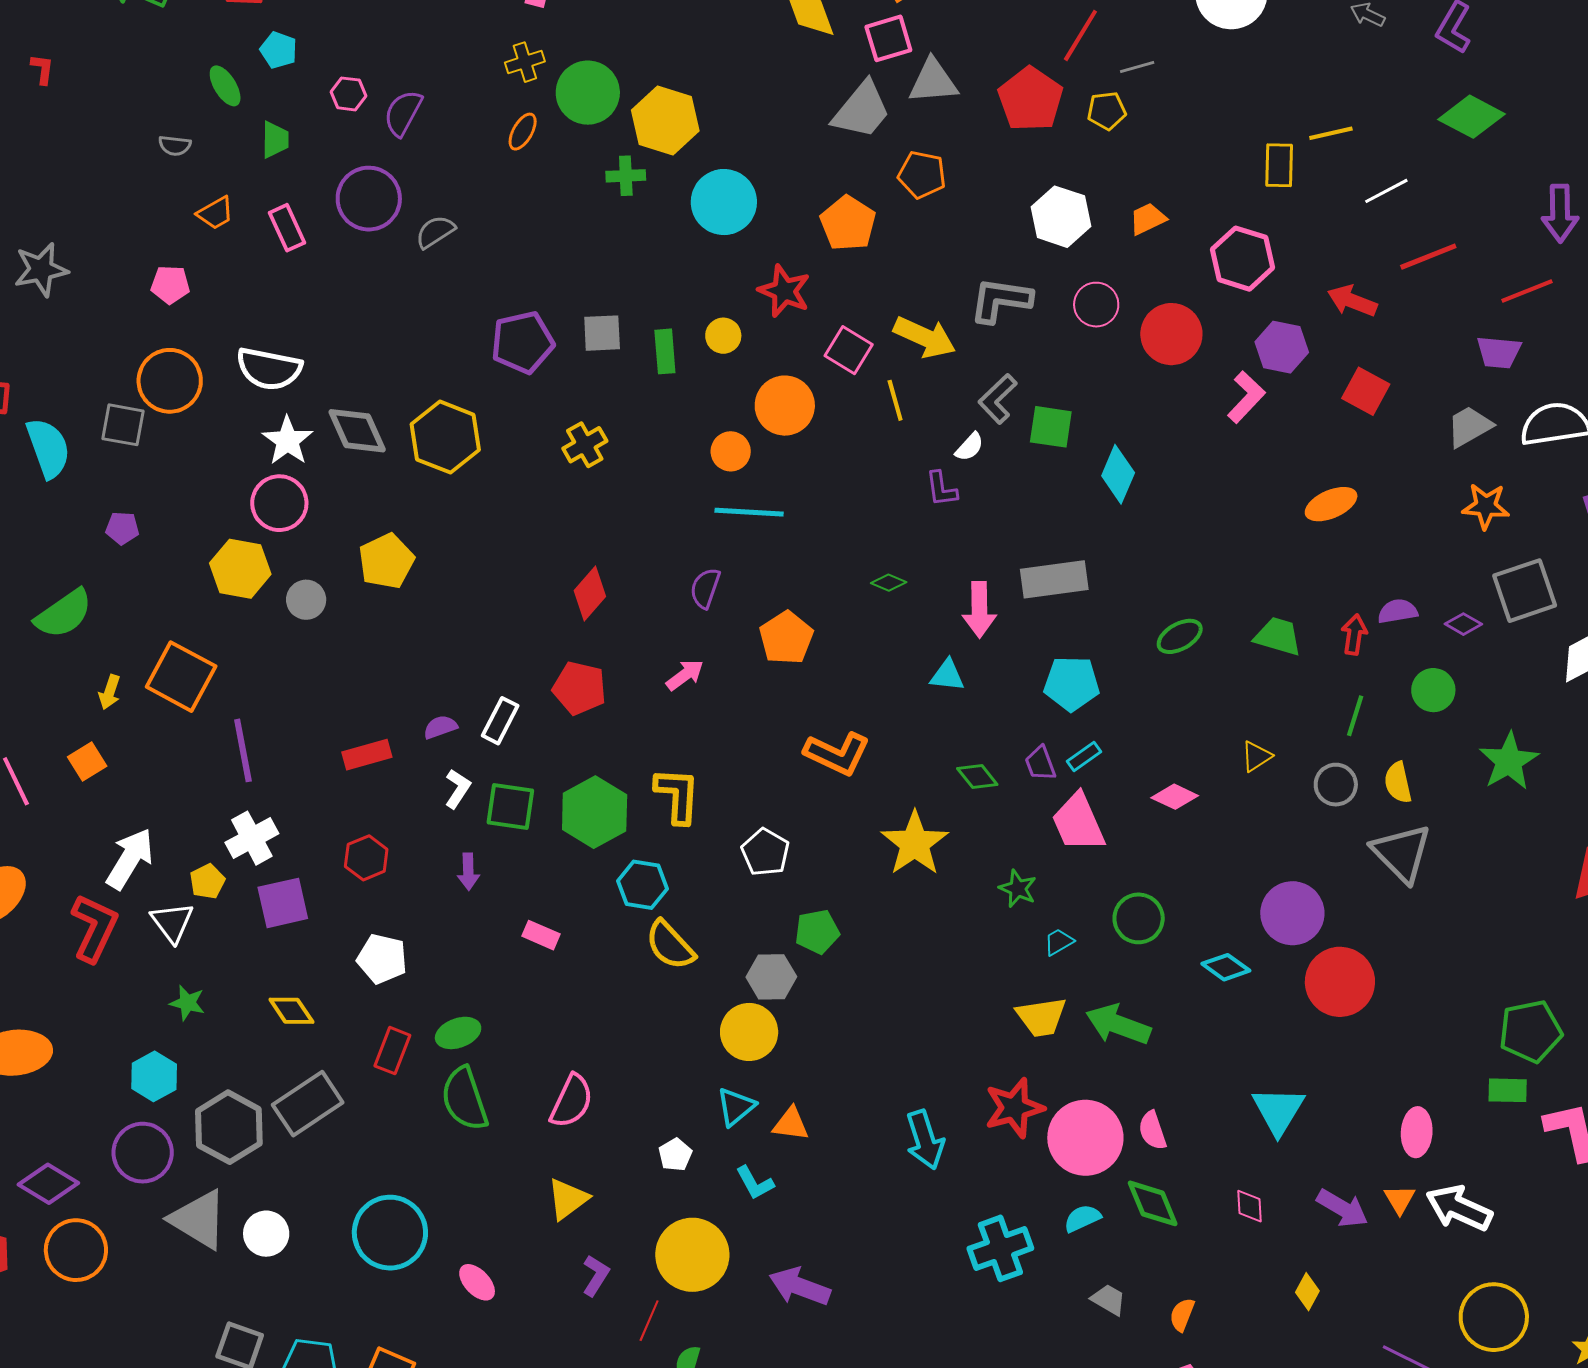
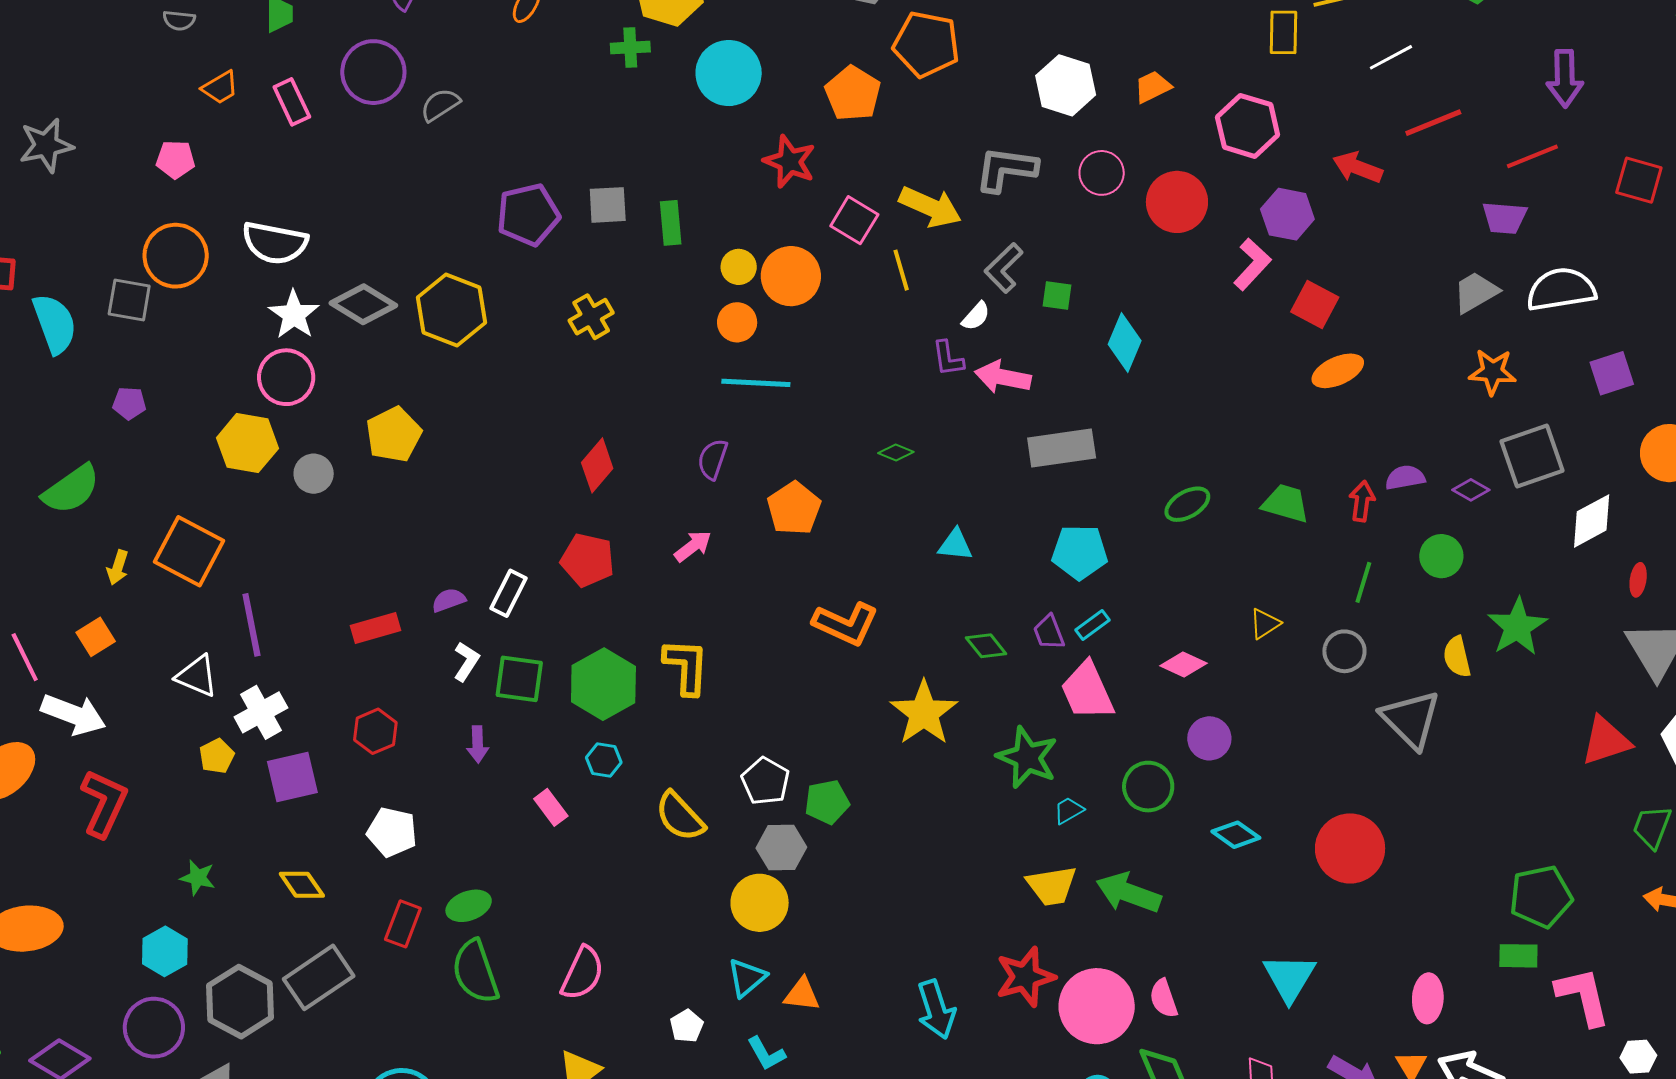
orange pentagon: (922, 175) -> (926, 44), size x1.4
yellow circle: (723, 336) -> (739, 267), moved
red square: (1366, 391) -> (1315, 304), moved
green square: (1051, 427) -> (1057, 296), size x0.7
gray diamond: (357, 431) -> (363, 304), turned -34
pink arrow: (979, 610) -> (1003, 377), moved, turned 102
yellow semicircle: (1398, 783) -> (1457, 657), moved
white pentagon: (765, 852) -> (765, 781), moved
white arrow: (130, 859) -> (73, 714), moved, turned 80
cyan hexagon: (642, 885) -> (604, 760), moved, size x0.7
green star: (1018, 889) -> (1027, 757), size x1.6
purple circle: (1292, 913) -> (1209, 738), moved, size x0.7
white triangle: (172, 922) -> (197, 676), moved, turned -30
pink rectangle: (541, 935) -> (551, 807), turned 30

